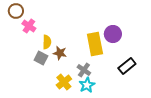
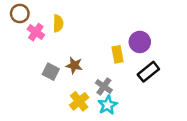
yellow semicircle: (47, 42) -> (58, 23), moved
yellow rectangle: (95, 44) -> (118, 54), size x0.6
black rectangle: (127, 66) -> (148, 72), moved

